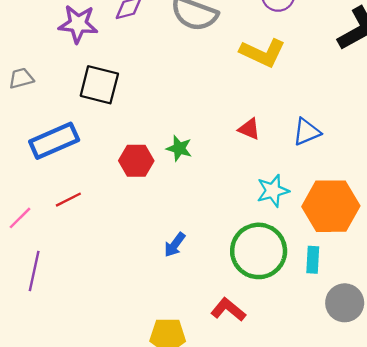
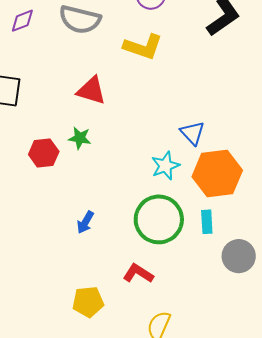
red triangle: (249, 129) -> (91, 91), moved, size x1.5
blue triangle: (307, 132) -> (192, 133), moved, turned -44

